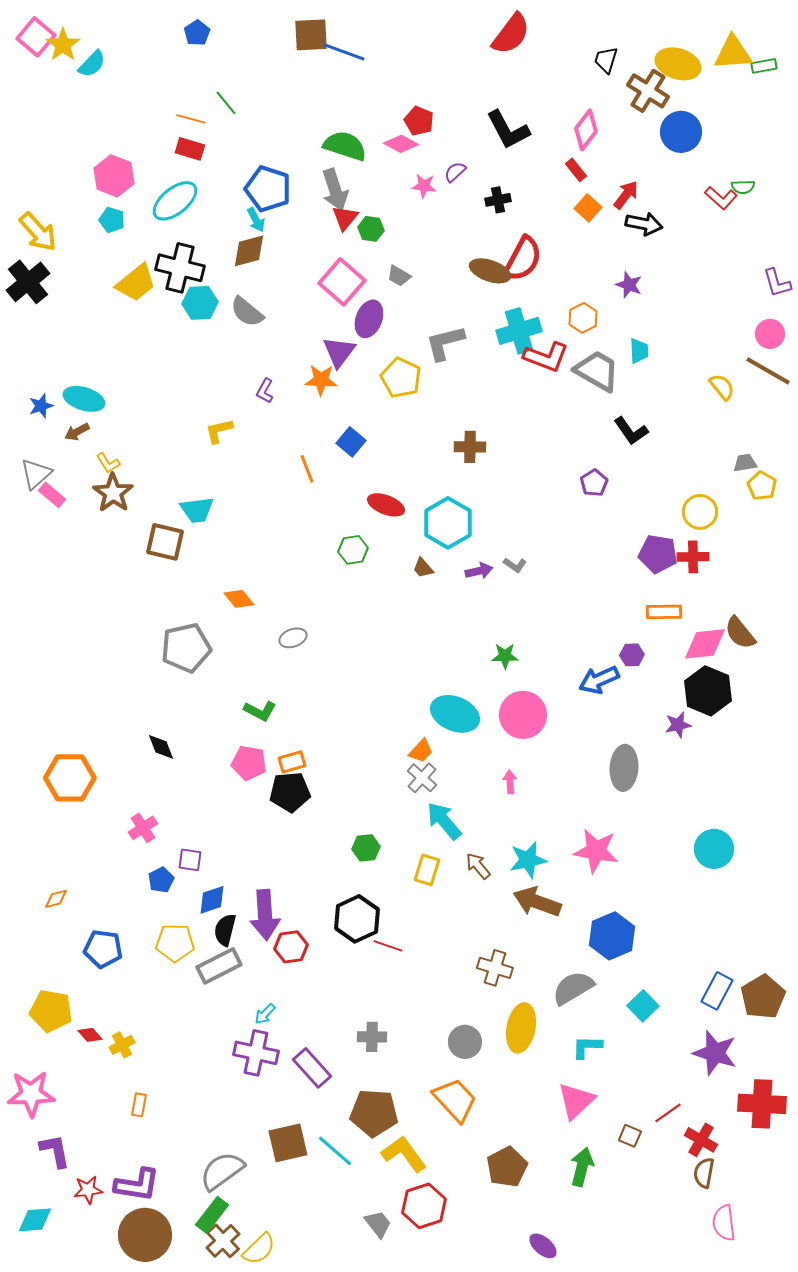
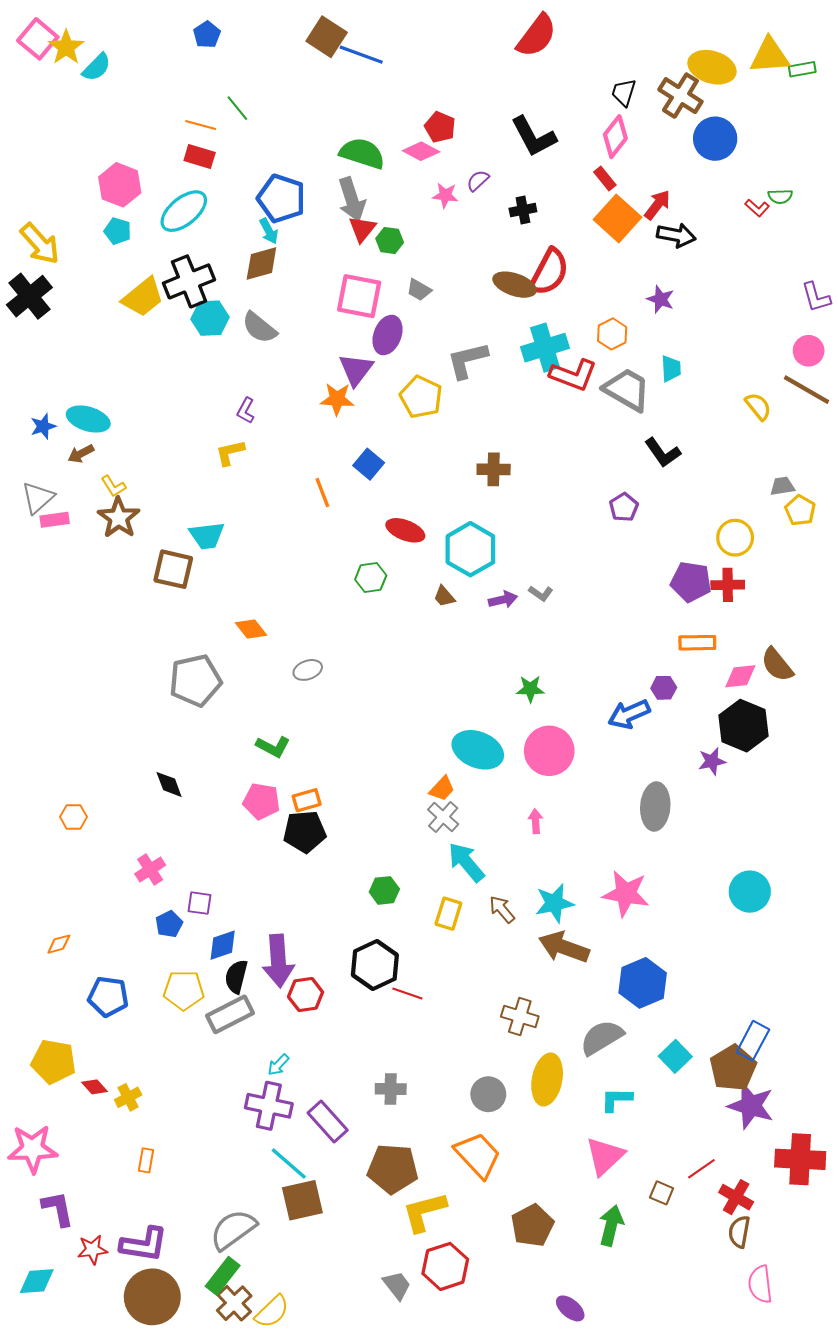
brown square: (311, 35) -> (327, 37), turned 36
black trapezoid: (606, 60) -> (624, 92), moved
red L-shape: (721, 198) -> (757, 208), size x0.7
orange square: (588, 208) -> (617, 218), size x1.6
black cross: (180, 268) -> (189, 281), turned -36
pink square: (342, 282) -> (359, 296), turned -30
purple L-shape: (265, 391) -> (246, 411), moved
pink rectangle: (52, 495) -> (55, 520), turned -48
pink diamond: (705, 644) -> (740, 676), size x0.7
orange hexagon: (70, 778) -> (74, 817), size x0.5
brown pentagon: (763, 997) -> (733, 1068), moved
cyan line: (335, 1151) -> (289, 1164), moved
yellow L-shape: (404, 1154) -> (424, 1212), turned -69

